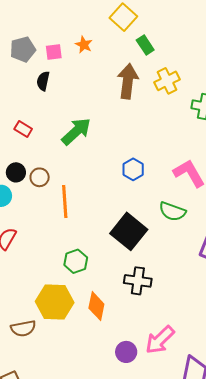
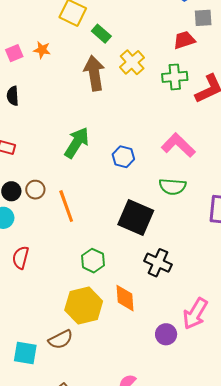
pink square: (54, 52) -> (14, 53), moved
green arrow: (76, 131) -> (77, 143), moved
black cross: (138, 281) -> (158, 263), turned 32

